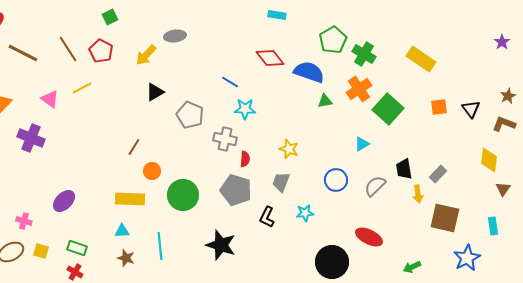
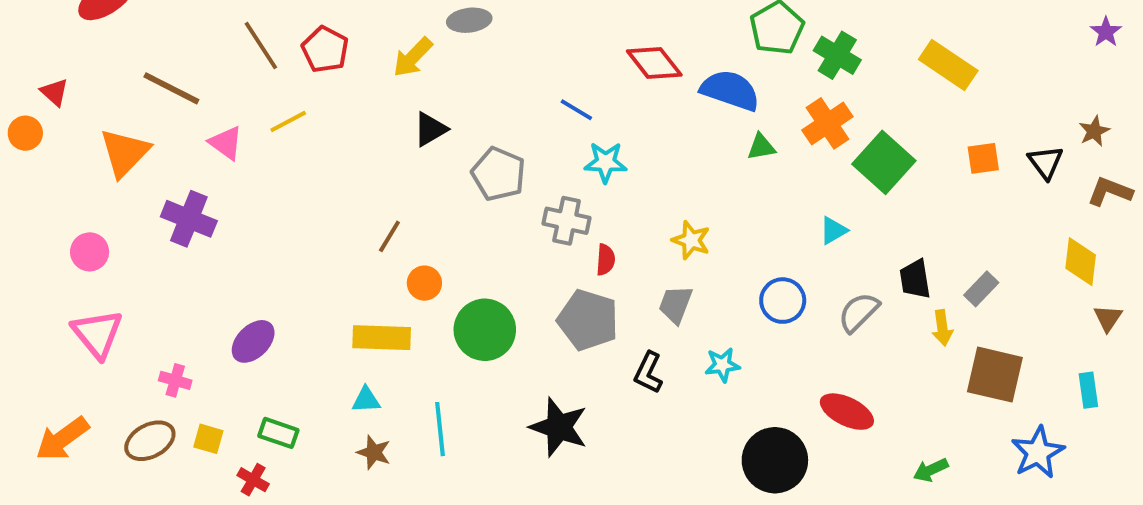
brown line: (23, 53) -> (171, 88), moved
brown star: (508, 96) -> (1094, 131), moved
red cross: (75, 272) -> (253, 480), moved

